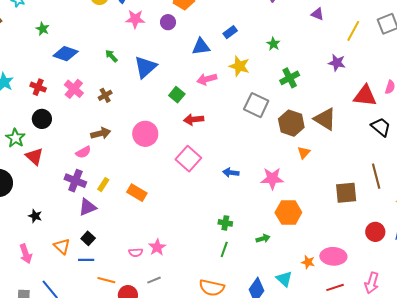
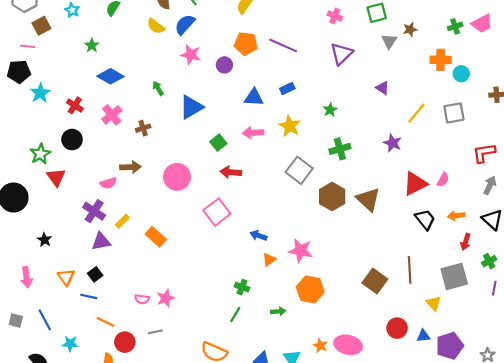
red triangle: (365, 96) -> (415, 184), turned -45
orange triangle: (304, 153) -> (269, 260), moved
brown square: (346, 193) -> (375, 281), turned 30

